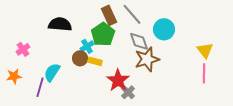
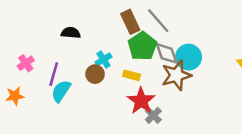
black semicircle: (60, 24) -> (71, 33), size x0.7
cyan circle: (164, 29) -> (189, 57), moved
green pentagon: (103, 34) -> (142, 46), moved
yellow rectangle: (95, 61) -> (131, 75), moved
purple line: (40, 87) -> (54, 74), moved

